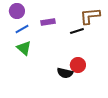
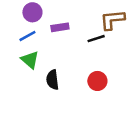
purple circle: (17, 11) -> (32, 12), moved
black semicircle: (65, 73) -> (52, 80), moved, turned 70

